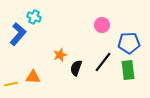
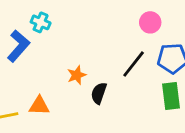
pink circle: (102, 25) -> (150, 22), moved
black line: (103, 62) -> (134, 64), moved

